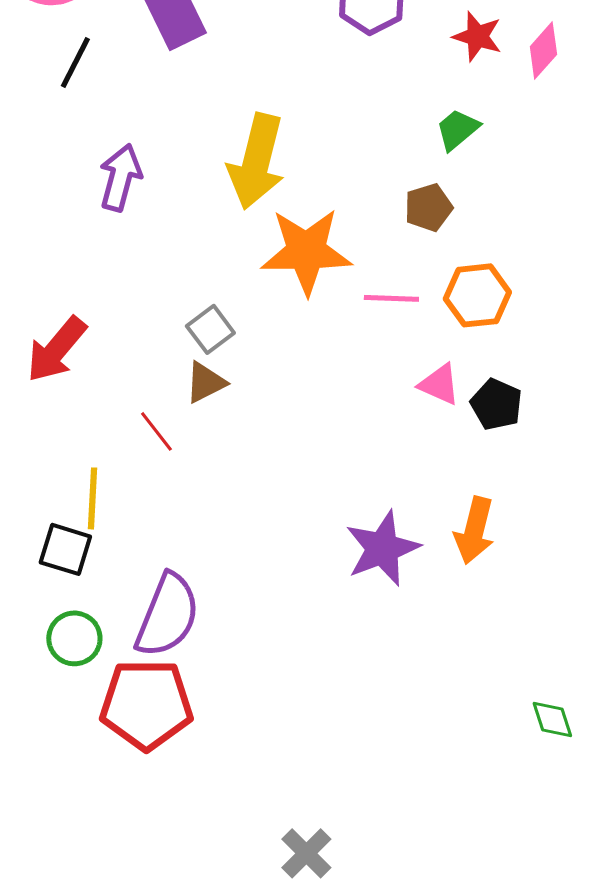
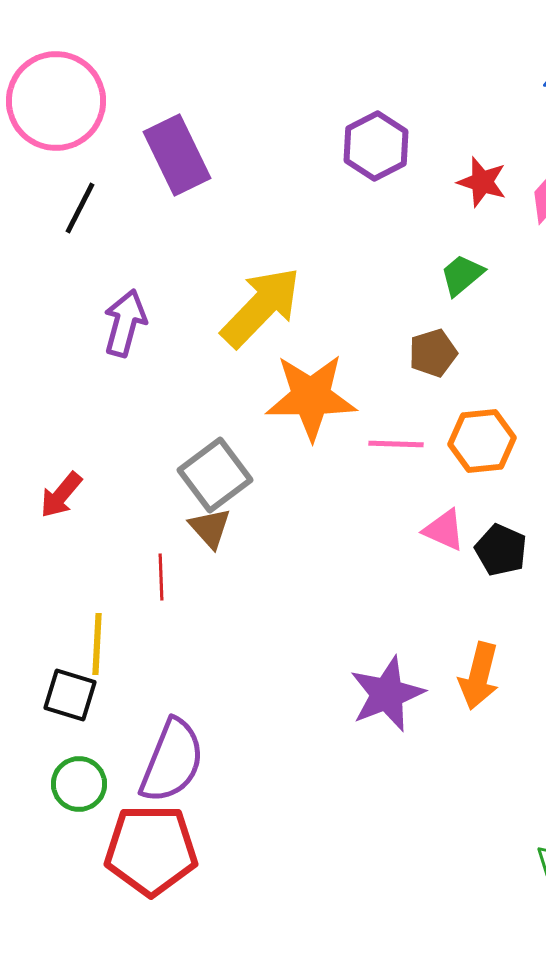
yellow arrow: (256, 161) -> (261, 307), turned -150
gray square: (210, 329) -> (215, 475), size x1.5
red arrow: (56, 349) -> (61, 495), size x0.7
brown triangle: (205, 382) -> (210, 528), turned -45
red line: (156, 431) -> (161, 577), turned 36

